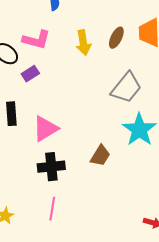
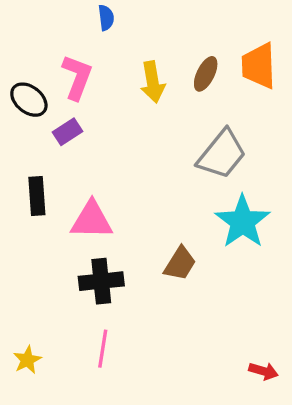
pink L-shape: (36, 40) -> (77, 77), turned -84
pink triangle: (45, 129) -> (92, 220), turned 32

